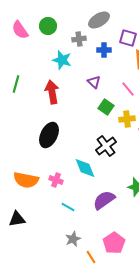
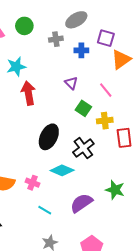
cyan star: (62, 60) -> (16, 67), moved, turned -30
black ellipse: (49, 135) -> (49, 137), moved
cyan diamond: (85, 168) -> (62, 170), turned -45

